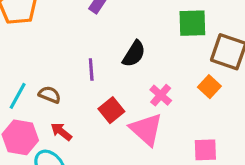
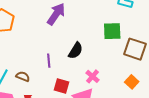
orange square: (209, 87) -> (132, 82), moved
red square: (111, 110) -> (62, 86), turned -35

